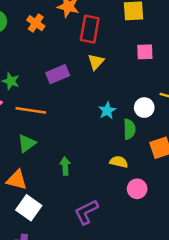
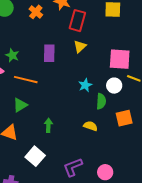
pink square: (145, 52) -> (120, 59), moved, size x1.6
purple rectangle: (58, 74) -> (49, 53), turned -72
pink circle: (137, 189) -> (105, 172), moved
white square: (29, 208) -> (35, 156), moved
purple L-shape: (86, 212) -> (73, 167), moved

